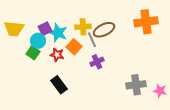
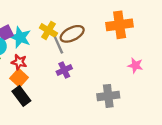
yellow cross: (83, 27) -> (48, 30), turned 35
orange square: (74, 47) -> (19, 78), moved
pink star: (160, 91) -> (135, 65), moved

